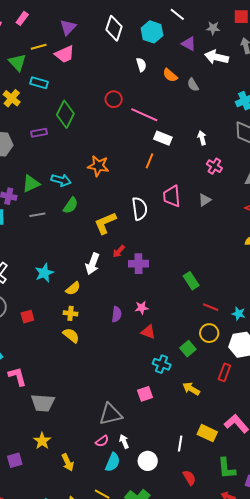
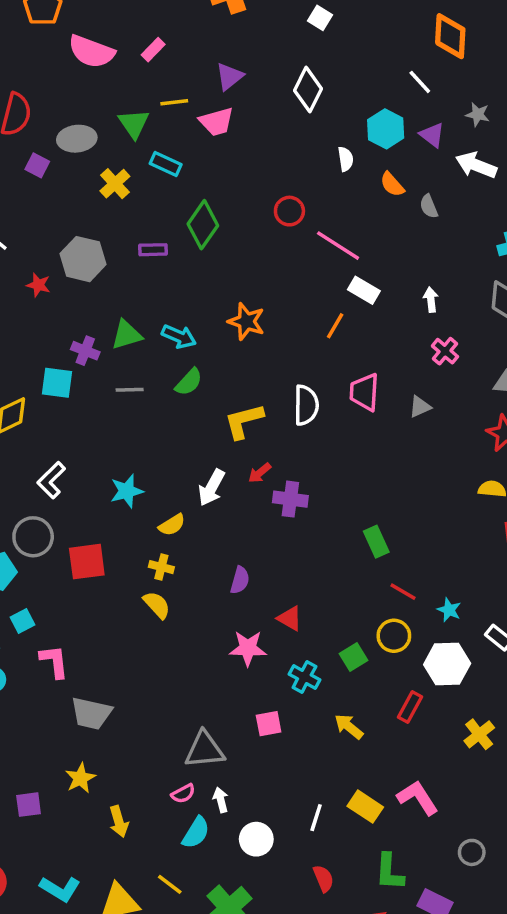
cyan hexagon: (152, 32) -> (386, 129), moved
pink star: (142, 308) -> (248, 648), moved, size x1.5
red square: (27, 317) -> (87, 562), size x1.6

